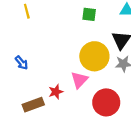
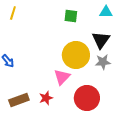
yellow line: (27, 11) -> (13, 13), turned 32
red star: (56, 92) -> (46, 98), moved

